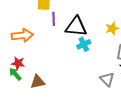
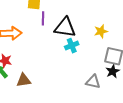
gray triangle: (107, 79) -> (93, 82), turned -35

